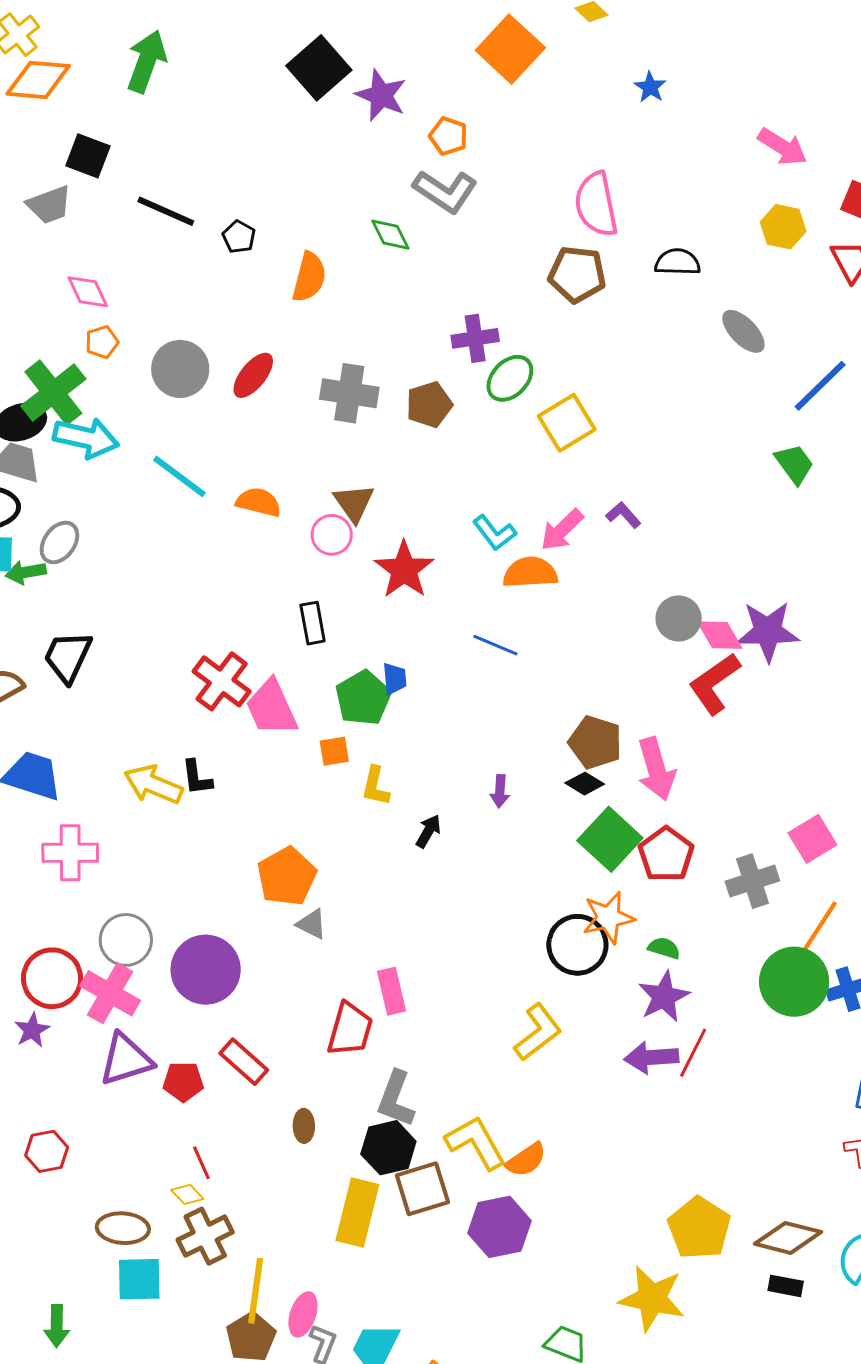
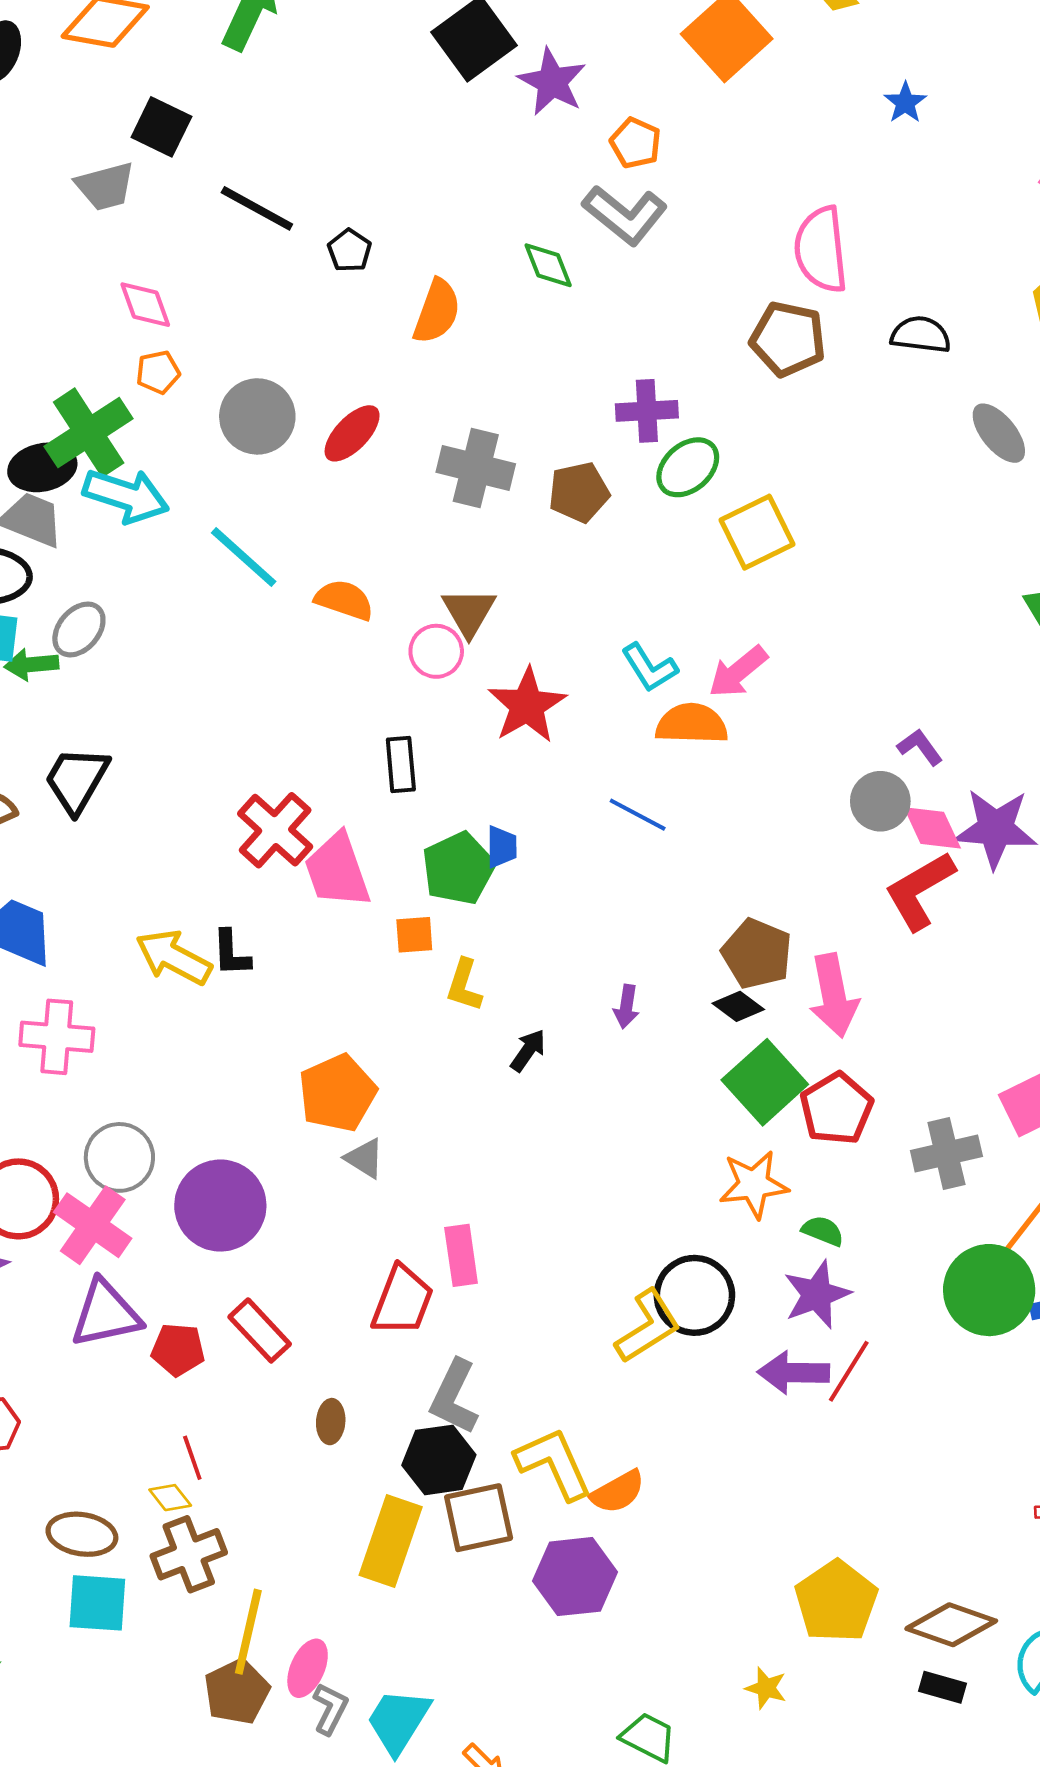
purple L-shape: (623, 515) -> (920, 747), moved
black circle: (577, 945) -> (694, 1295), moved
yellow star: (652, 1298) -> (766, 1688), size x0.5

